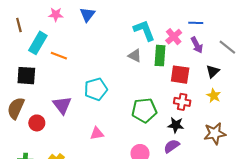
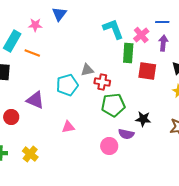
pink star: (56, 15) -> (35, 25), moved
purple arrow: (197, 45) -> (163, 43), turned -147
gray triangle: (135, 56) -> (87, 70), moved, turned -40
red cross: (182, 102) -> (102, 82), moved
purple triangle: (62, 105) -> (35, 100), turned -30
purple semicircle: (172, 146) -> (126, 134), moved, turned -133

